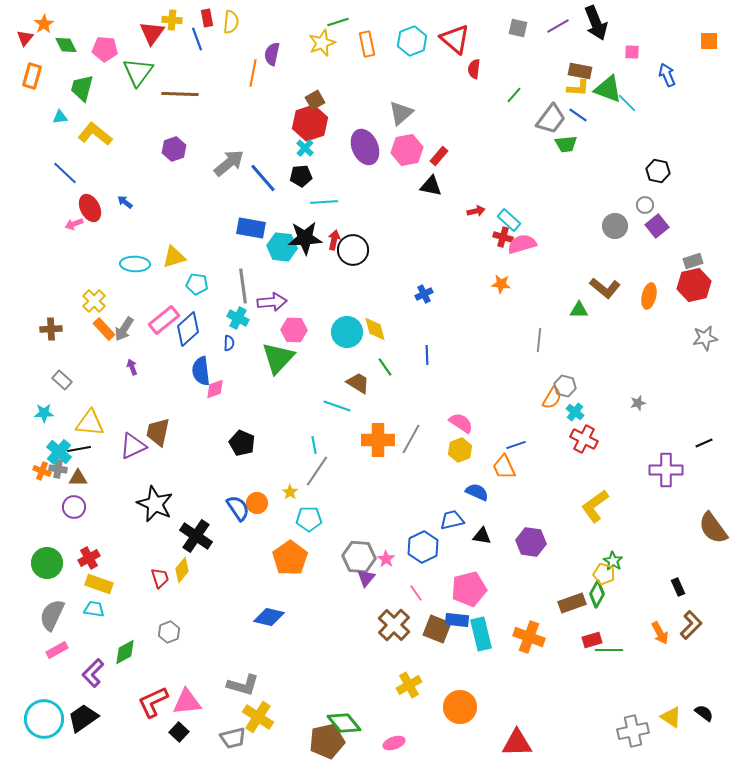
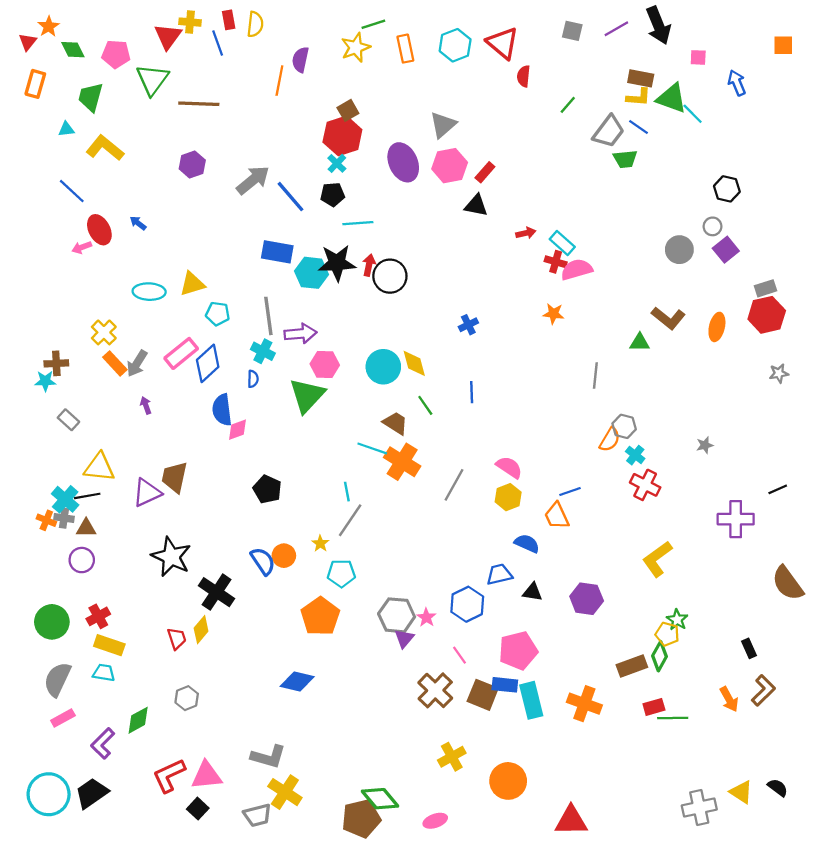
gray star: (705, 338) -> (779, 373), size x0.7
cyan star: (44, 413) -> (45, 381), moved
orange cross: (378, 440) -> (402, 462), moved, turned 32

